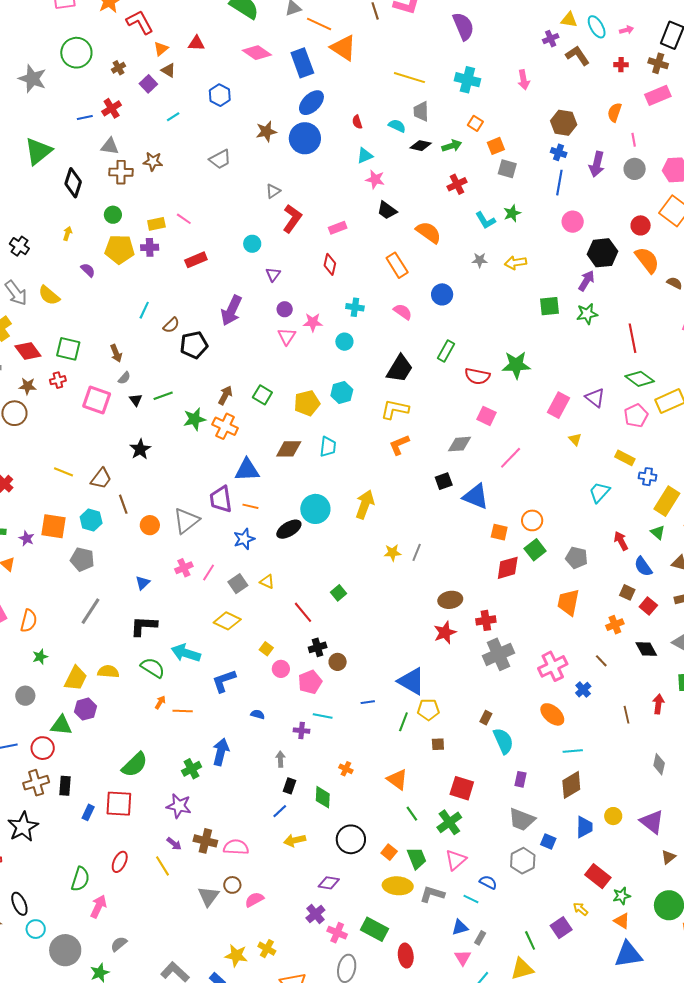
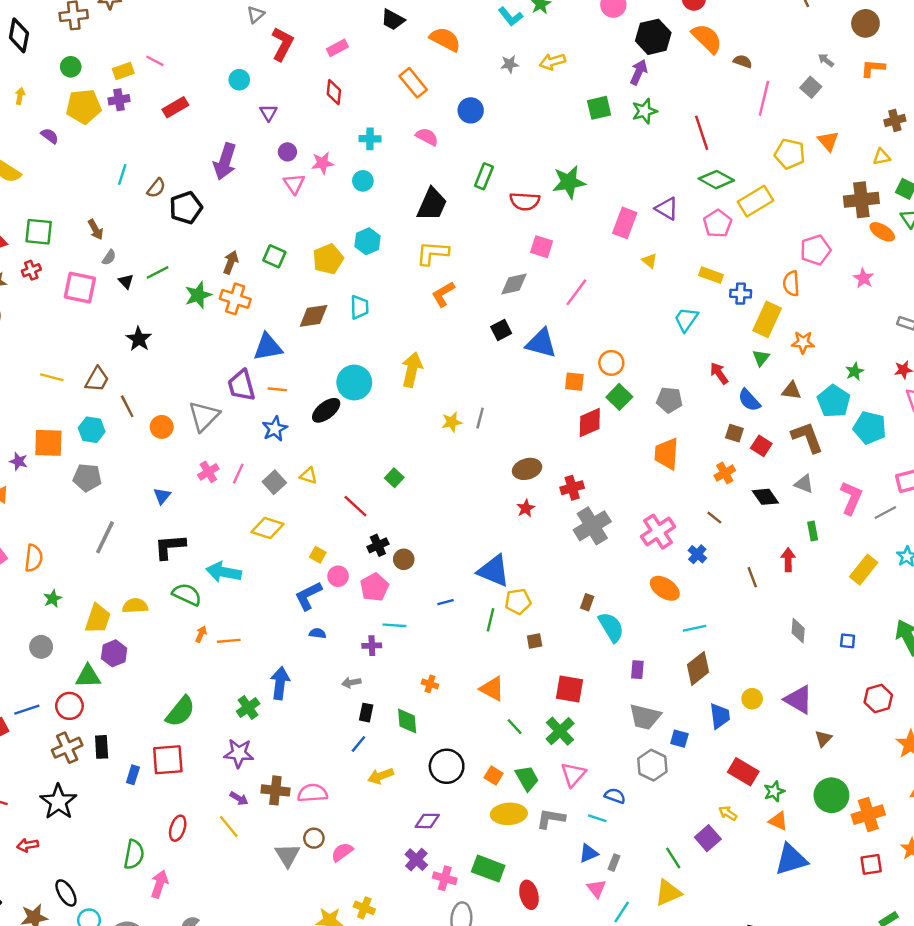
green triangle: (658, 532) -> (761, 358), turned 35
red star: (445, 633) -> (526, 508), size x0.7
blue L-shape: (224, 681) -> (308, 596), moved
gray arrow: (280, 759) -> (351, 683), turned -91

